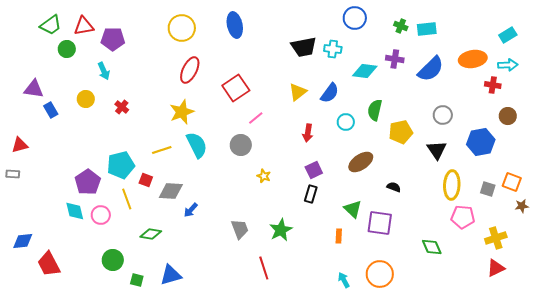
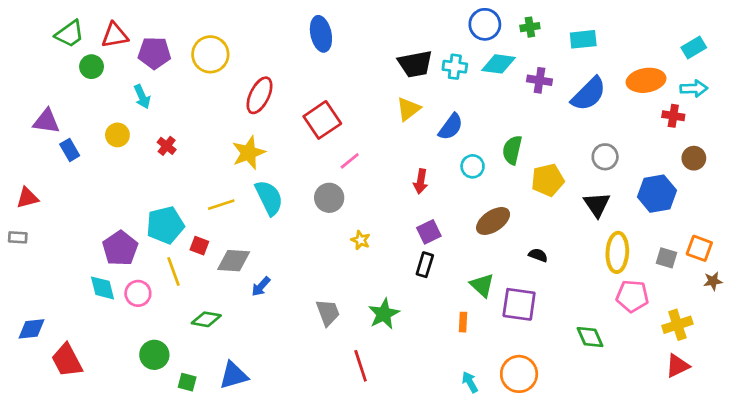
green cross: (401, 26) -> (530, 27), moved, turned -32
yellow circle: (182, 28) -> (210, 54), moved
cyan diamond: (365, 71) -> (499, 64), moved
yellow triangle: (298, 92) -> (408, 109), moved

